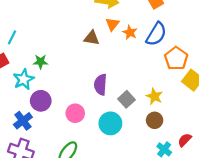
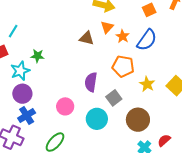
orange pentagon: (176, 58) -> (123, 66), moved, turned -30
yellow star: (154, 96) -> (147, 84), moved
purple circle: (41, 101) -> (22, 94), moved
brown circle: (155, 120) -> (138, 120), size x1.5
blue cross: (23, 121) -> (27, 115), moved

